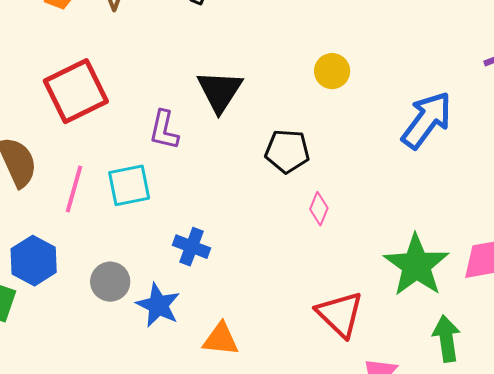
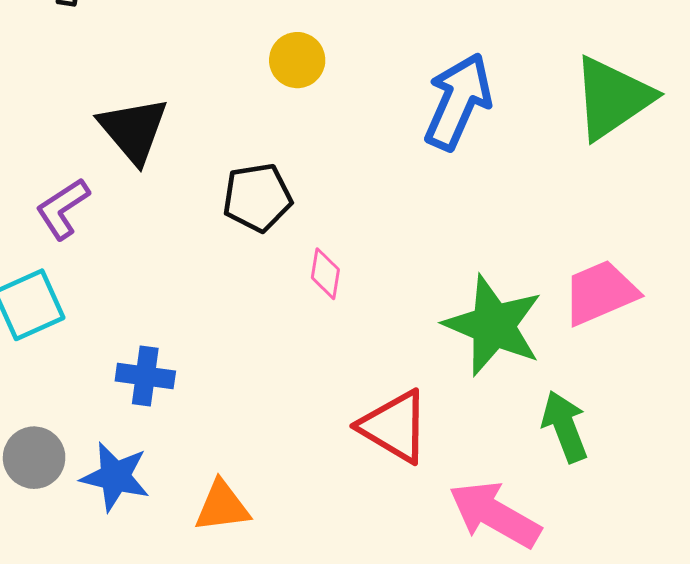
purple L-shape: (164, 130) -> (63, 209), turned 57

